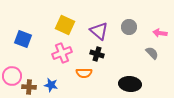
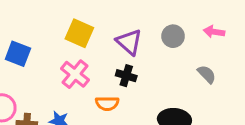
pink arrow: (160, 33) -> (214, 32), moved
pink cross: (62, 53) -> (75, 74), turned -30

